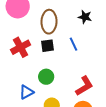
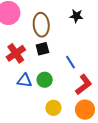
blue line: (73, 44) -> (70, 62), moved
blue triangle: (26, 92) -> (25, 80), moved, turned 42

